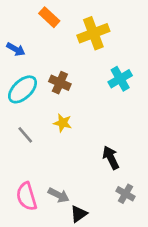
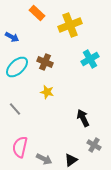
gray line: (25, 135) -> (15, 109), moved
gray arrow: (59, 195) -> (44, 159), moved
pink semicircle: (27, 196) -> (20, 147), turned 30
black triangle: (79, 214) -> (71, 160), moved

